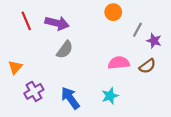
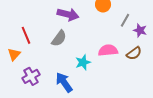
red line: (26, 21) -> (26, 35), moved
purple arrow: (57, 23) -> (68, 14), moved
cyan star: (110, 96) -> (83, 62), moved

